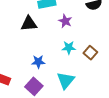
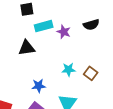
purple star: (65, 21) -> (64, 32), moved

